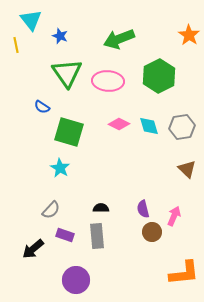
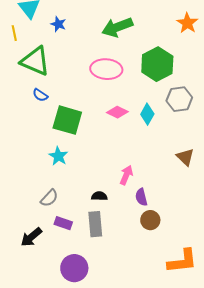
green triangle: (67, 73) -> (35, 61), moved, turned -32
cyan diamond: (149, 126) -> (147, 114), turned 45
gray hexagon: (182, 127) -> (179, 99), moved
pink arrow: (174, 216) -> (126, 175), moved

